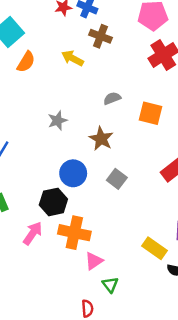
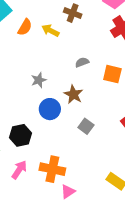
orange semicircle: (26, 62) -> (25, 27), moved
blue circle: (73, 173) -> (50, 109), moved
black hexagon: (53, 202) -> (21, 135), moved

